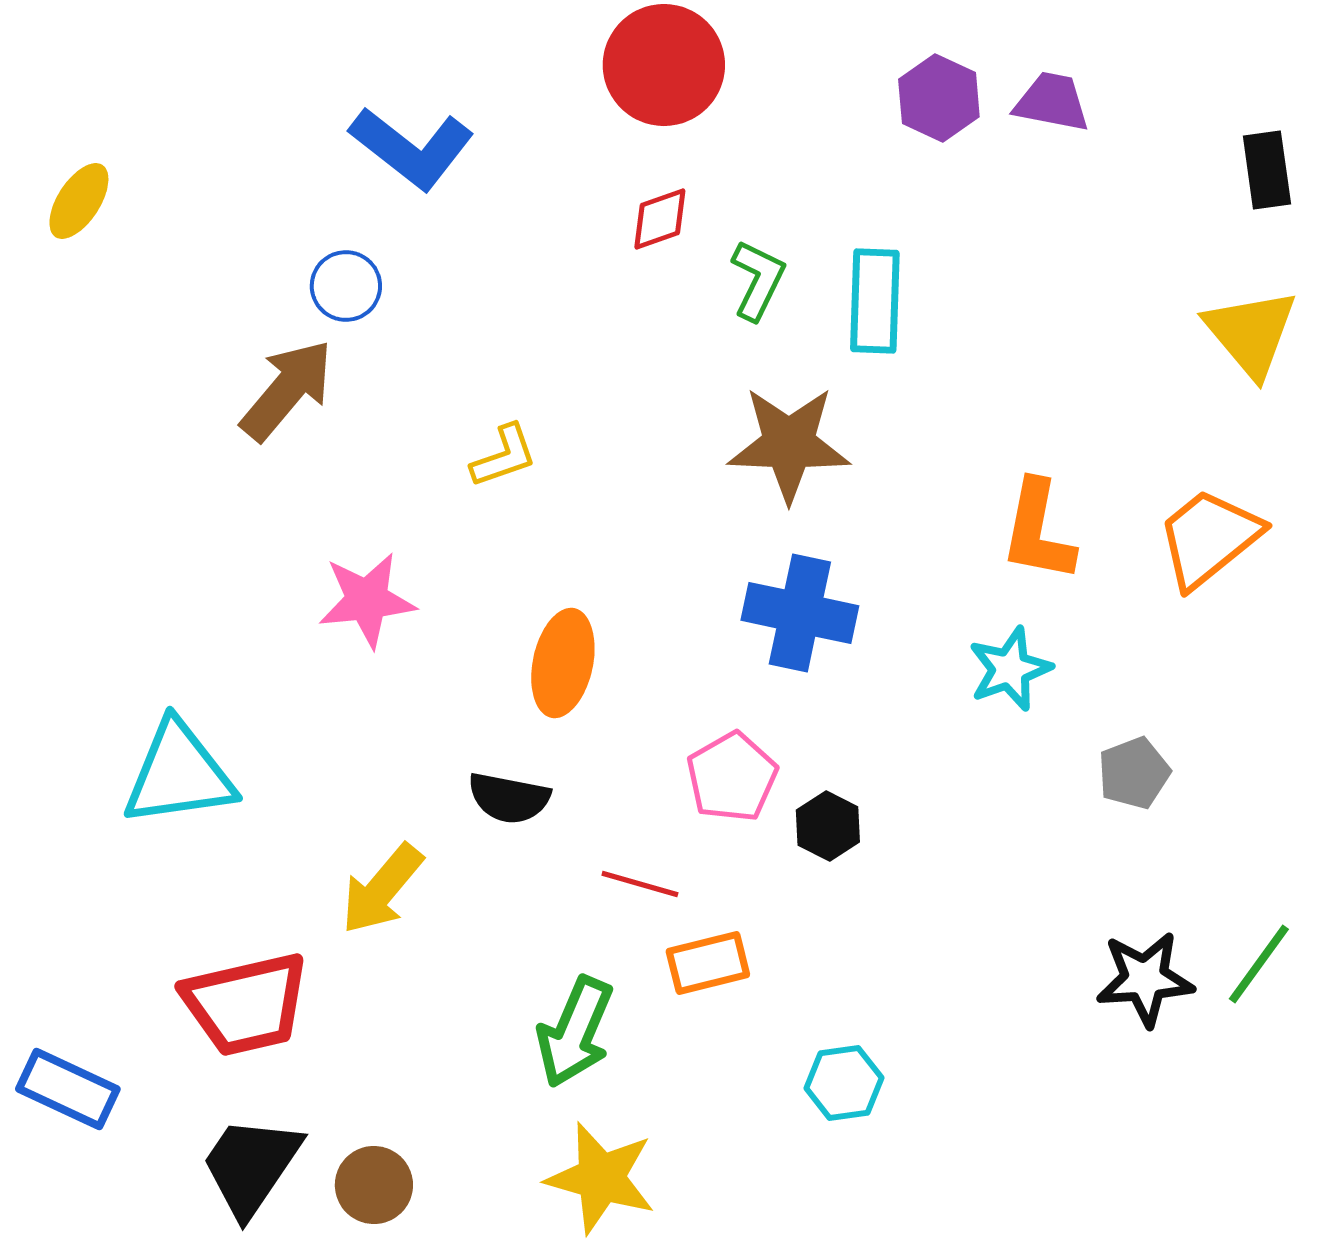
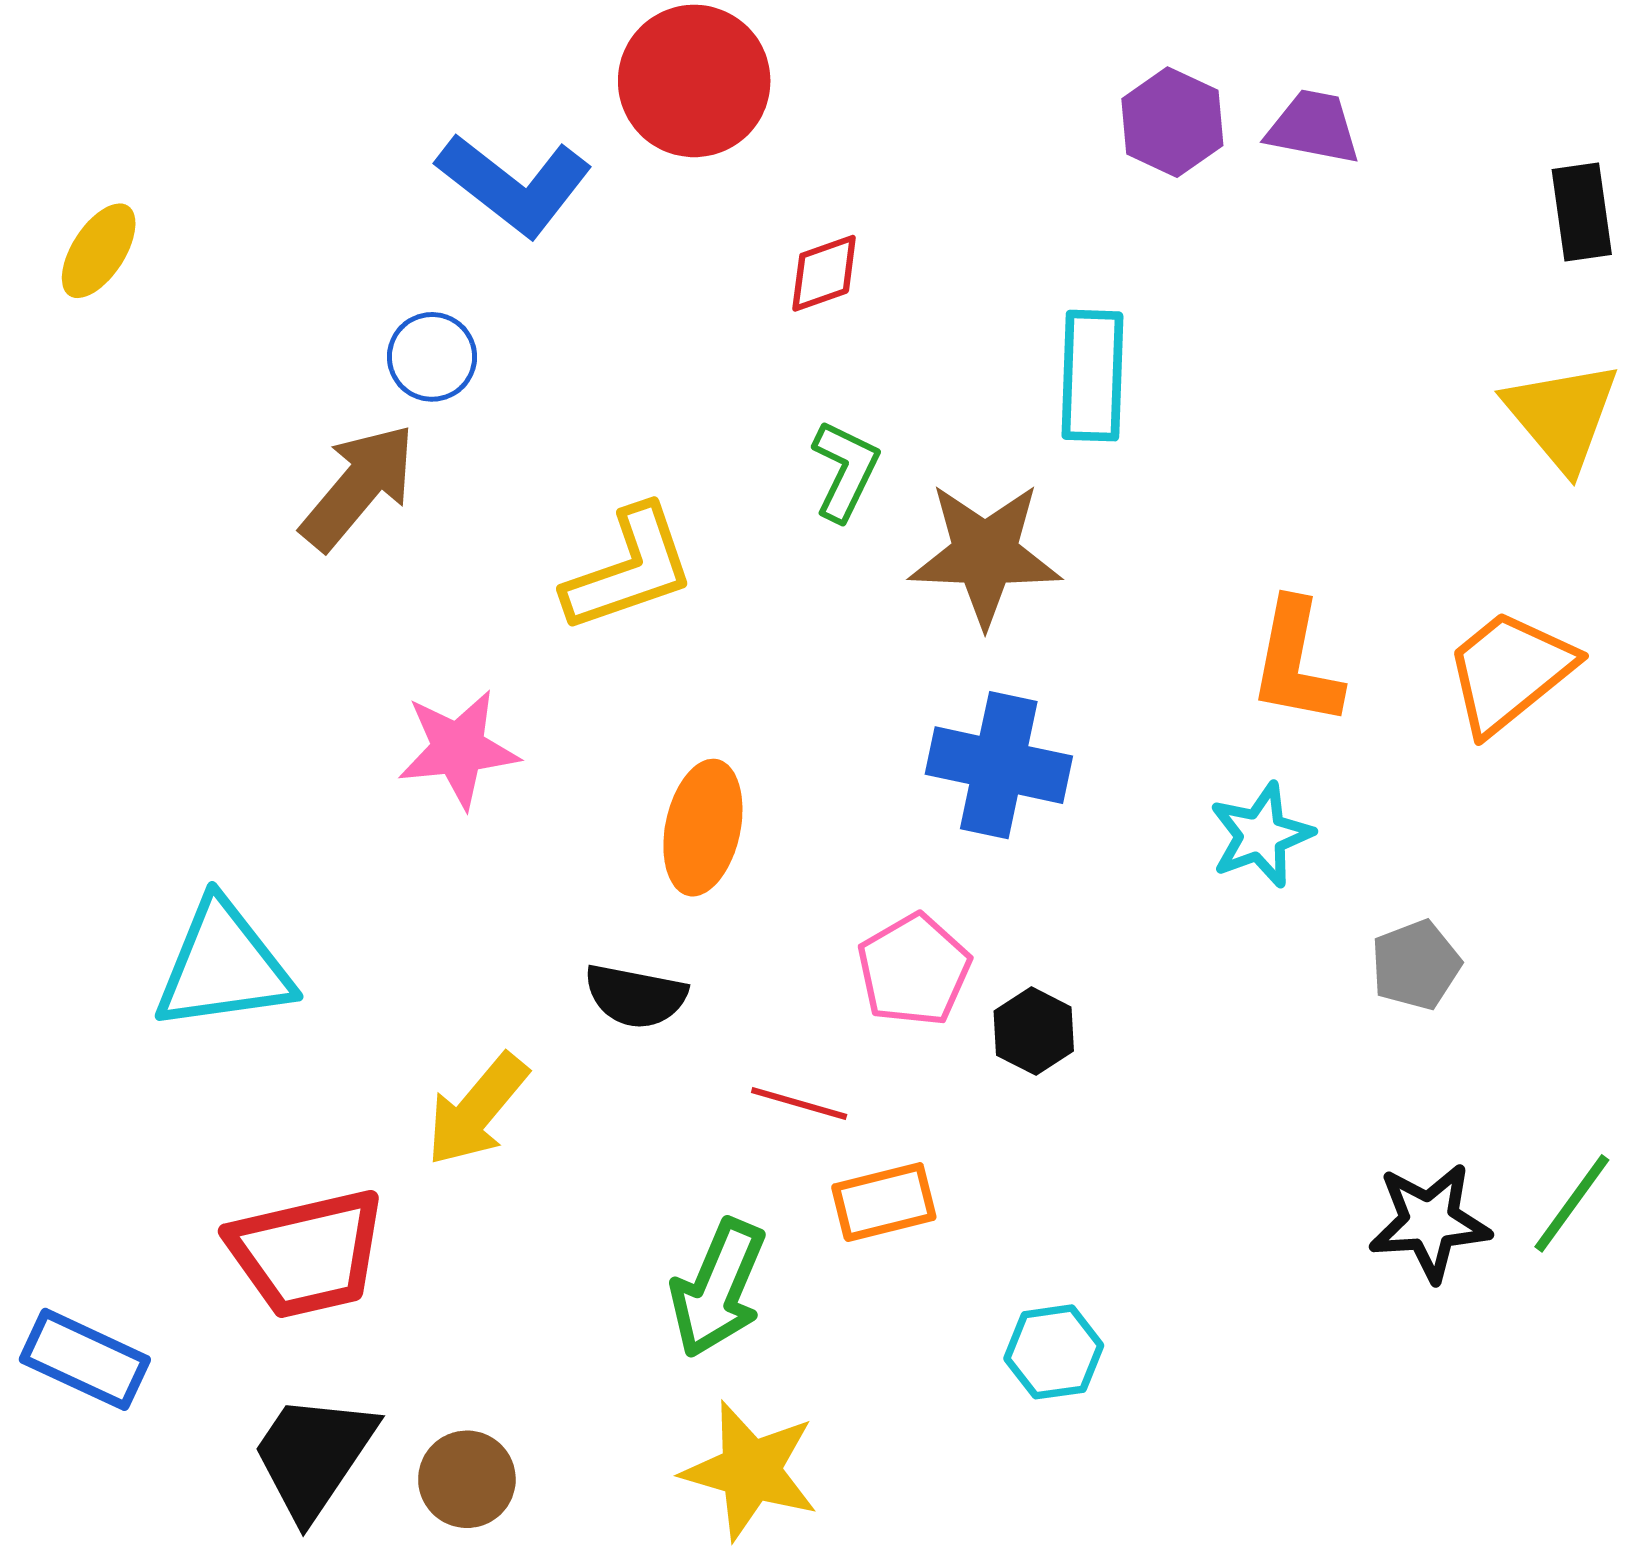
red circle: (664, 65) -> (694, 81), moved
green L-shape: (758, 280) -> (845, 470), moved
yellow L-shape: (504, 456) -> (629, 569), size x1.6

